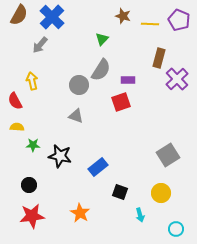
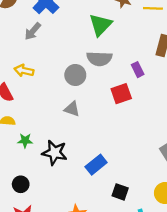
green triangle: (102, 39) -> (100, 25), size x1.6
gray semicircle: (101, 70) -> (99, 59), turned 60
purple rectangle: (128, 80) -> (138, 70), moved, turned 64
yellow arrow: (32, 81) -> (24, 71), turned -66

